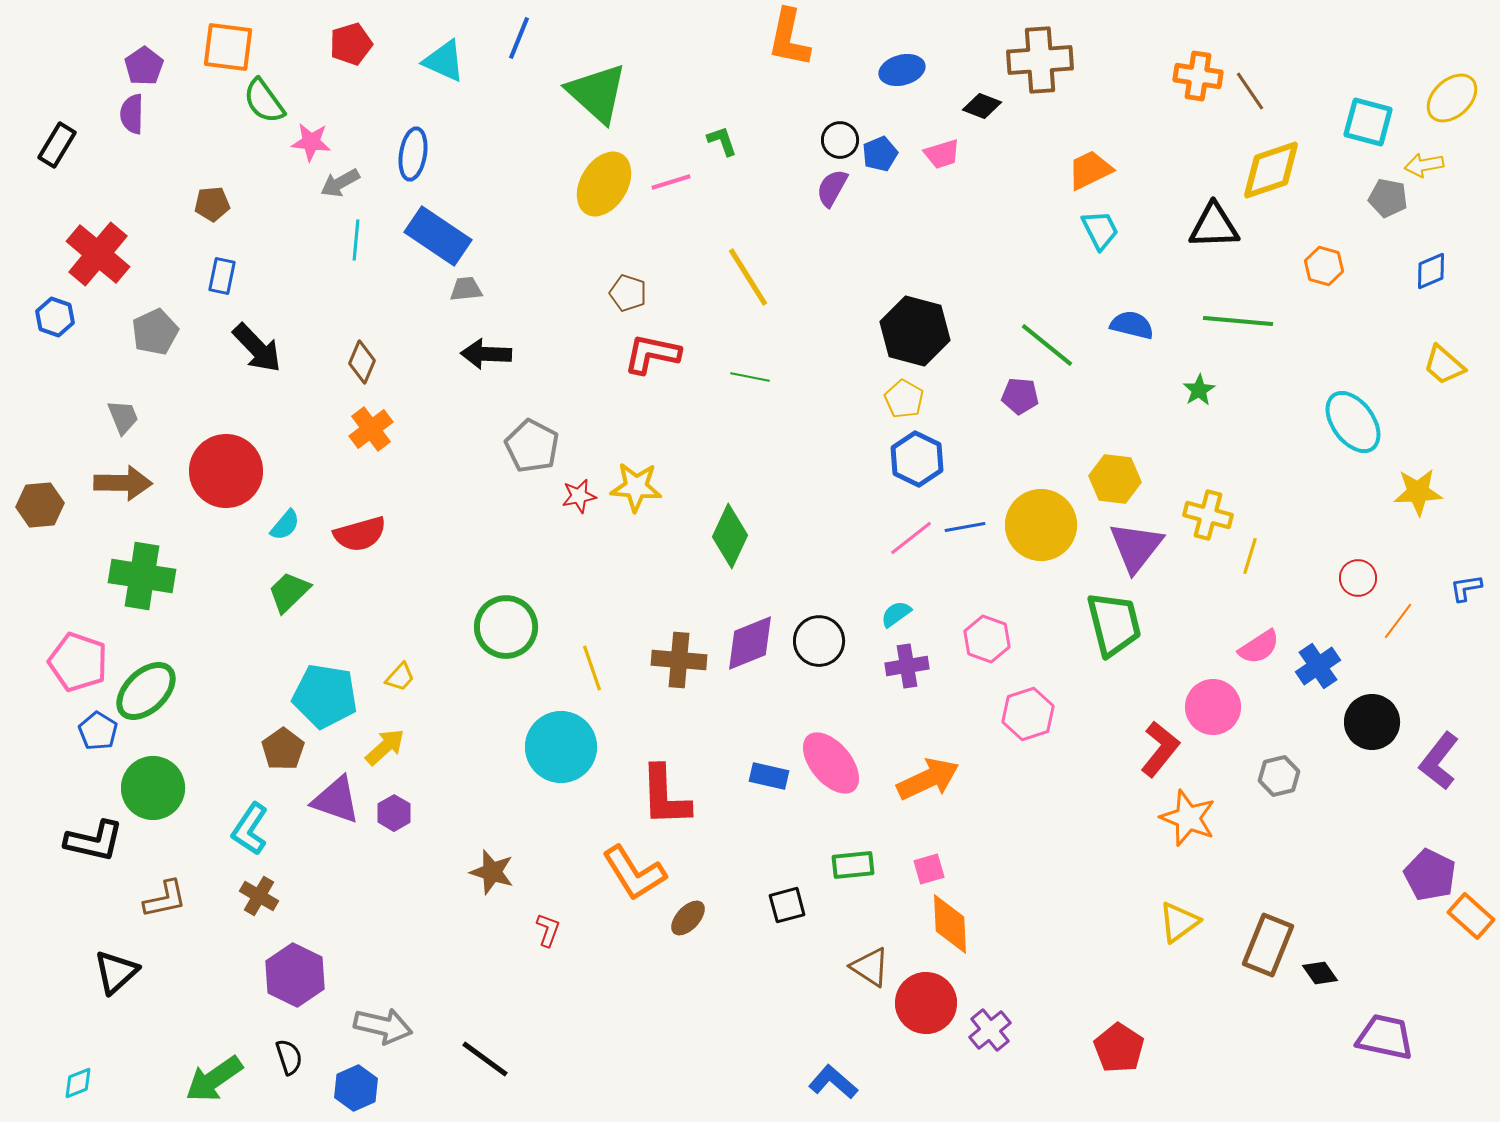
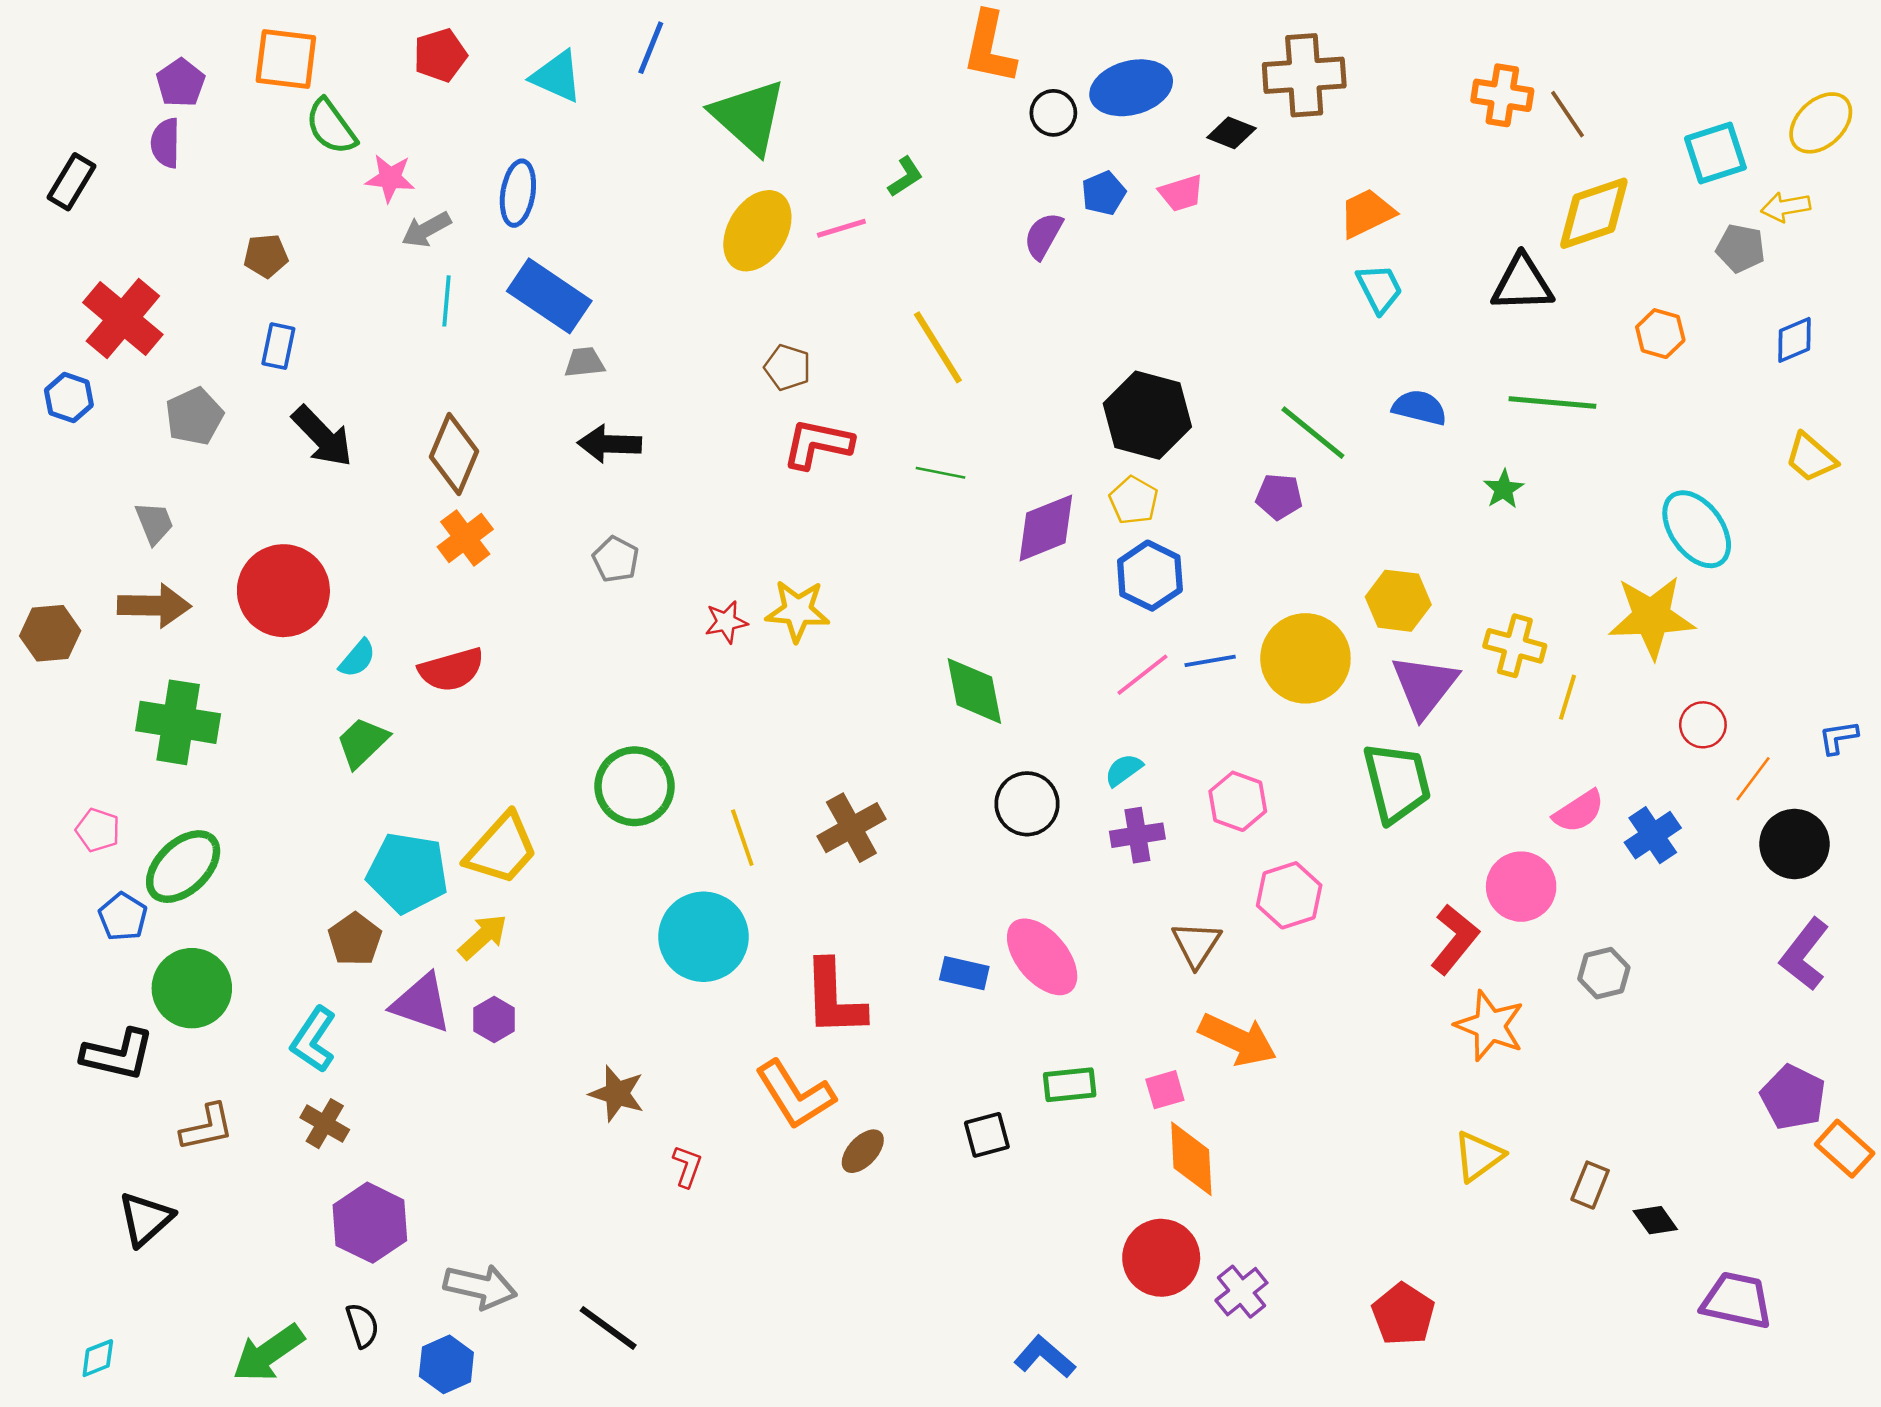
blue ellipse: (902, 70) -> (1131, 88), size x1.4
cyan square: (1368, 122) -> (1715, 153), turned -33
black circle: (840, 140) -> (1053, 113), moved
green L-shape: (722, 141) -> (905, 177), turned 76
brown diamond: (362, 362) -> (454, 454), size x1.5
gray pentagon: (532, 446) -> (616, 559), moved, size x0.7
yellow star: (1418, 492) -> (1652, 617), moved, size x1.4
green diamond: (730, 536) -> (974, 691), moved, turned -36
purple diamond: (750, 643) -> (1046, 528), moved
brown cross: (679, 660) -> (851, 828), turned -34
pink pentagon: (78, 662) -> (98, 830), size x0.6
yellow trapezoid: (400, 677) -> (502, 849), size x2.0
black circle: (1372, 722) -> (1794, 844), moved
orange arrow: (928, 779) -> (1238, 1040), moved, turned 50
brown rectangle: (1268, 945) -> (1590, 1185), size x0.6
brown triangle: (870, 967) -> (1196, 944), moved, turned 30

